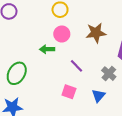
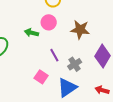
gray cross: (109, 74) -> (75, 64), moved
blue triangle: (98, 96) -> (67, 88), size x1.5

